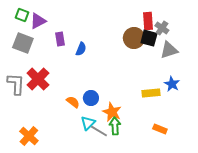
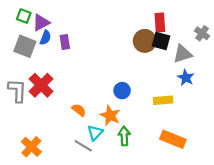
gray cross: (162, 28) -> (202, 33), moved
blue semicircle: (81, 49) -> (45, 38), moved
blue star: (172, 84) -> (186, 78), moved
blue circle: (91, 98) -> (122, 91), moved
orange star: (112, 112) -> (110, 115), moved
orange rectangle: (160, 129) -> (173, 139), size x1.6
gray line: (99, 131) -> (83, 146), moved

